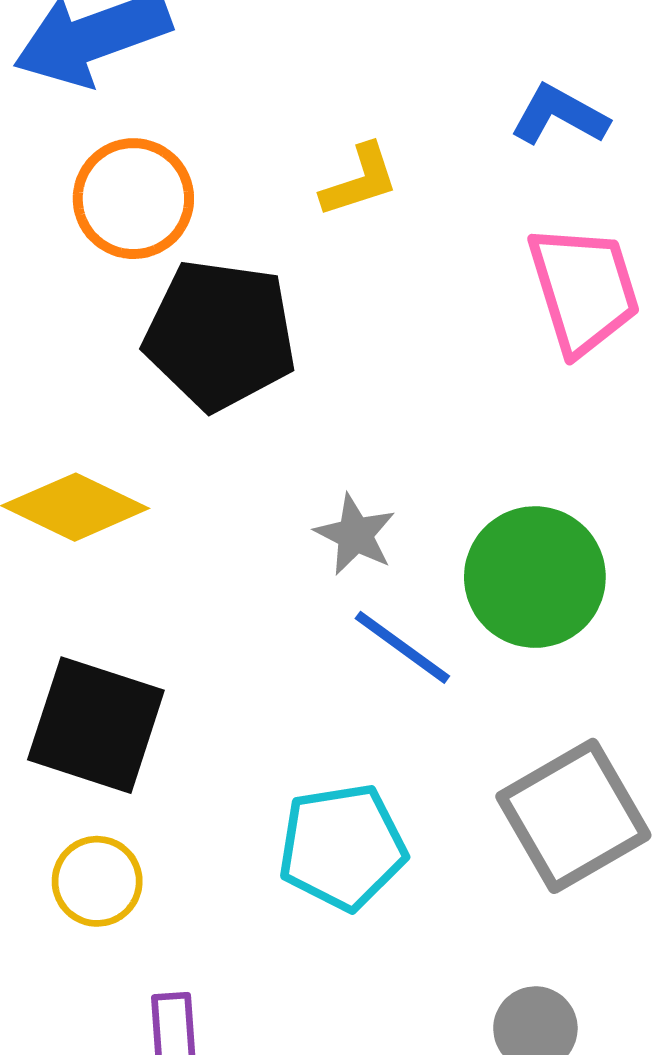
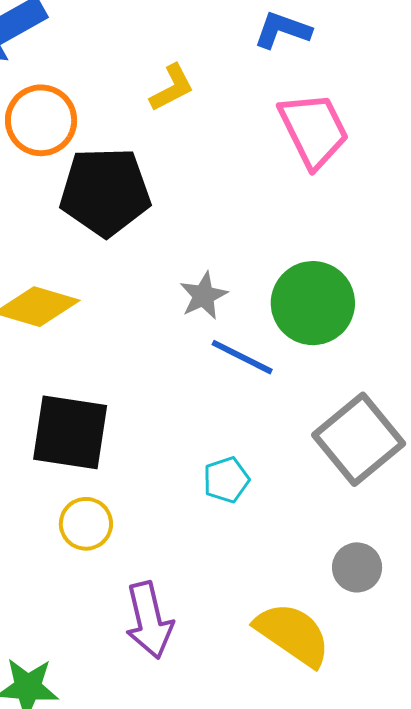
gray star: (355, 535) -> (204, 296), turned 30
cyan pentagon: (342, 847) -> (226, 480), size x0.6

